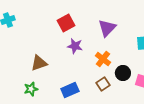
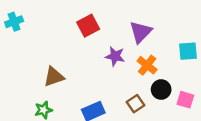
purple star: (75, 46) -> (115, 56), moved
orange cross: (103, 59) -> (147, 65), moved

